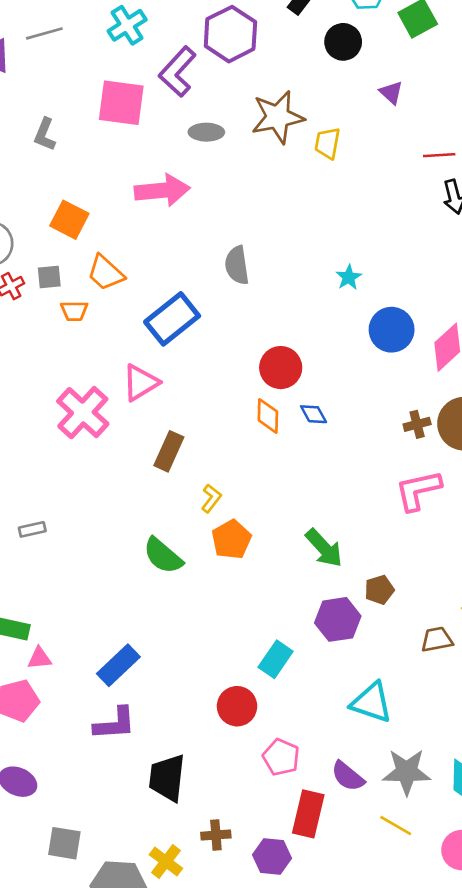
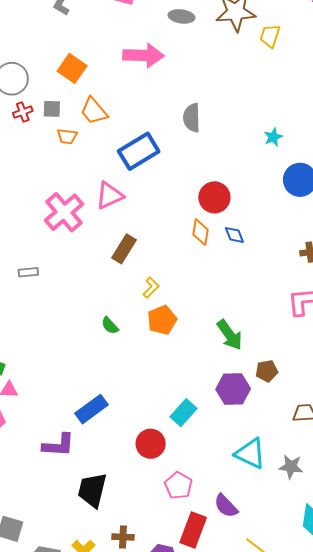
gray rectangle: (32, 529) -> (28, 272), moved
green semicircle: (163, 556) -> (110, 326), size x0.6
blue rectangle: (118, 665) -> (92, 409), moved
gray star: (407, 772) -> (291, 467), moved, size x0.7

